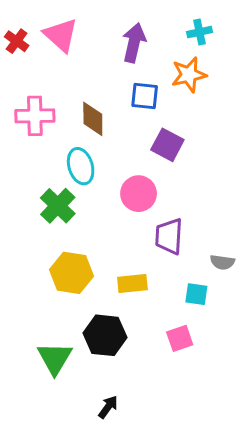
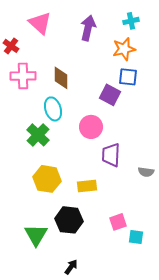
red cross: (17, 41) -> (11, 46), moved
blue square: (145, 96) -> (128, 77), moved
cyan square: (196, 294) -> (136, 237), moved

